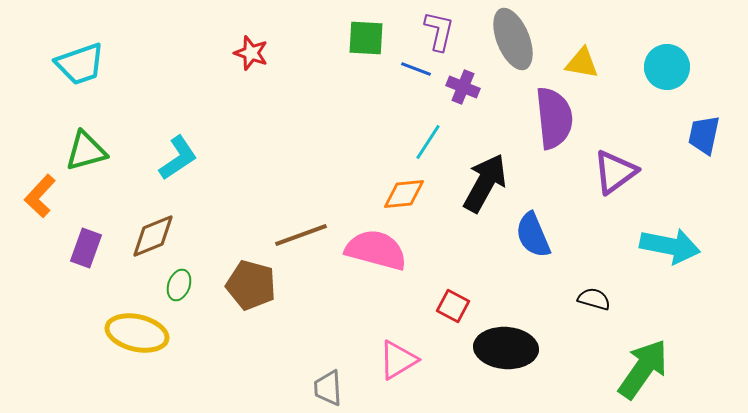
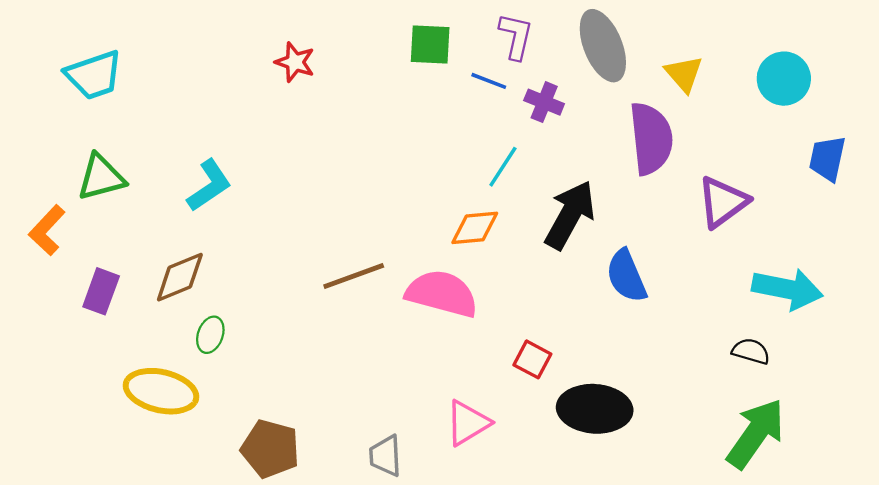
yellow triangle: (582, 63) -> (684, 74), turned 39
brown pentagon: (251, 285) -> (270, 449), moved
black semicircle: (594, 299) -> (751, 351), moved

